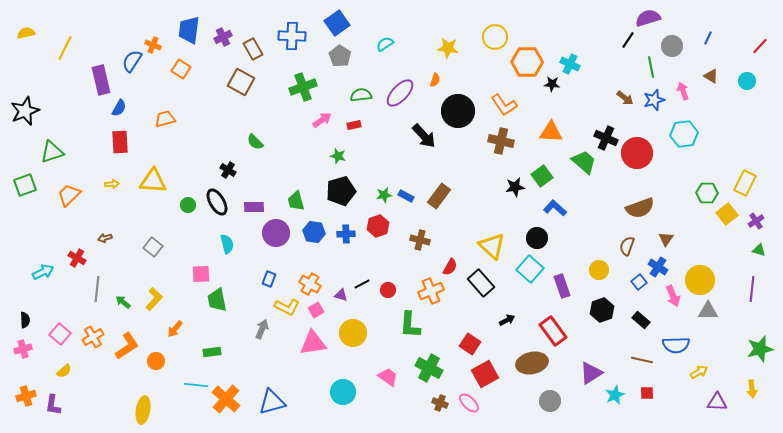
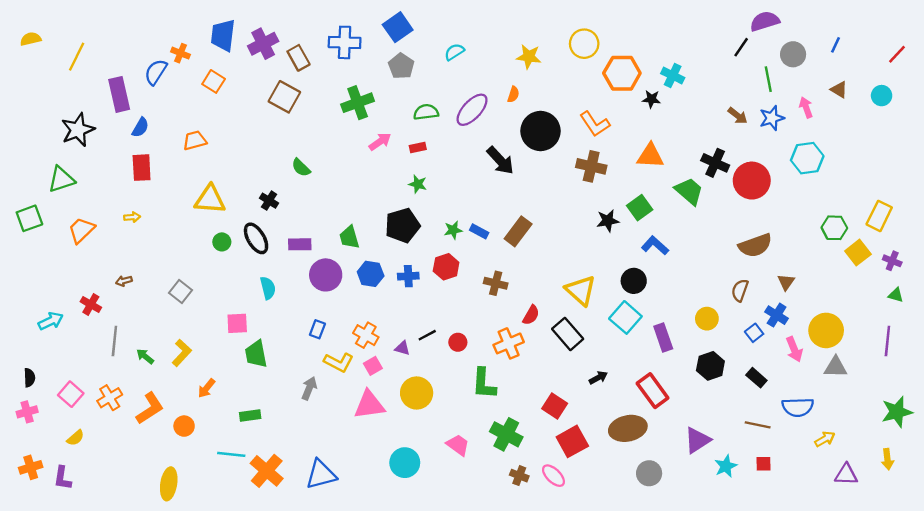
purple cross: (223, 37) -> (263, 44), size x1.4
black star: (25, 111) -> (78, 130), moved
green star: (338, 156) -> (418, 184), moved
yellow triangle: (153, 181) -> (210, 199), moved
purple cross: (756, 221) -> (892, 261), turned -35

